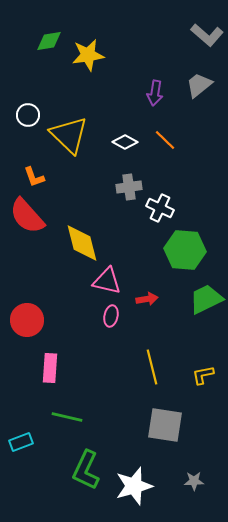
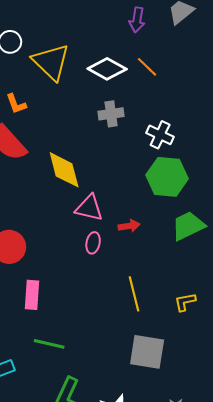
white diamond: (125, 142) -> (107, 69), size x1.5
white cross: (160, 208) -> (160, 135), moved

